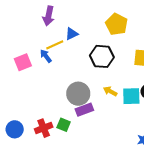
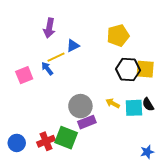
yellow pentagon: (117, 24) -> (118, 35), turned 30
black hexagon: (102, 56) -> (128, 70), moved
green square: (64, 125) -> (66, 138), size x1.6

